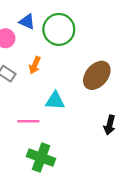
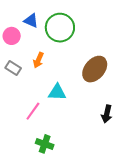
pink line: (28, 121) -> (33, 111), turned -54
green cross: (41, 158) -> (45, 144), size x0.7

